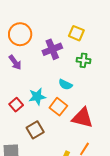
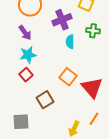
cyan semicircle: (65, 85) -> (70, 42), moved, turned 64
cyan star: (37, 97) -> (28, 55), moved
red triangle: (82, 118) -> (92, 88), turned 35

